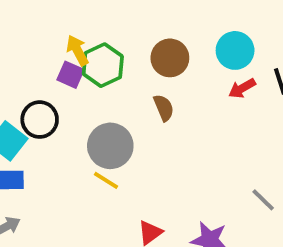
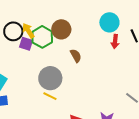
brown circle: (170, 58) -> (61, 29), moved
red arrow: (242, 88) -> (115, 42), turned -48
black circle: (40, 120) -> (13, 31), moved

